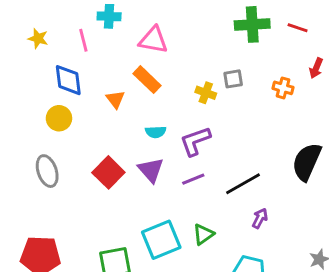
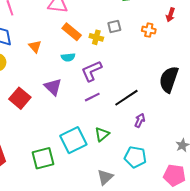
orange rectangle: (147, 80) -> (72, 32), moved
cyan semicircle: (156, 132) -> (68, 57), moved
purple triangle: (151, 170) -> (53, 87), moved
red square: (108, 172) -> (20, 98), moved

